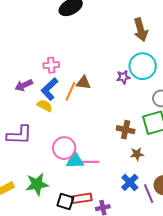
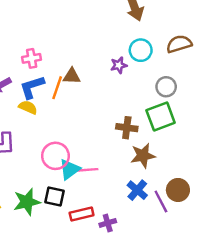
cyan circle: (143, 66) -> (141, 50), size x0.7
blue L-shape: (50, 89) -> (32, 87), turned 30
brown star: (137, 154) -> (143, 156), size x1.5
cyan triangle: (75, 160) -> (70, 169), turned -30
black square: (65, 201) -> (54, 197), moved

